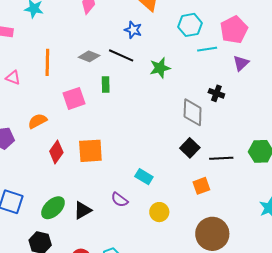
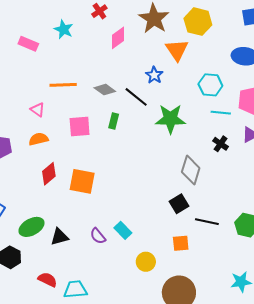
orange line: (47, 62) -> (63, 85), turned 72
green star: (160, 68) -> (170, 119), size x1.4
pink triangle: (13, 78) -> (37, 110), moved
black cross: (216, 93) -> (221, 144), moved
cyan rectangle: (144, 177) -> (123, 230), moved
yellow circle: (159, 212) -> (146, 262), moved

